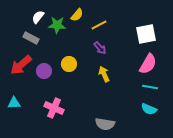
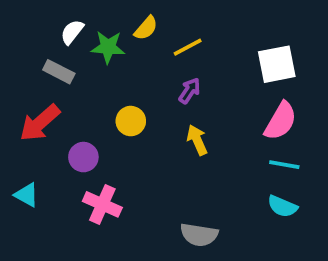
purple arrow: (100, 48) -> (190, 91), turned -104
purple circle: (44, 71) -> (83, 157), moved
cyan triangle: (14, 103) -> (27, 195), turned 32

